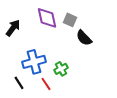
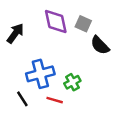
red line: (46, 84) -> (55, 100), turned -40

